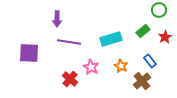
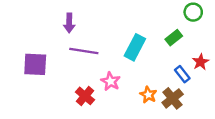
red star: (165, 37) -> (201, 62), moved
cyan rectangle: (111, 39) -> (135, 47), turned -45
orange star: (121, 66) -> (148, 95), moved

